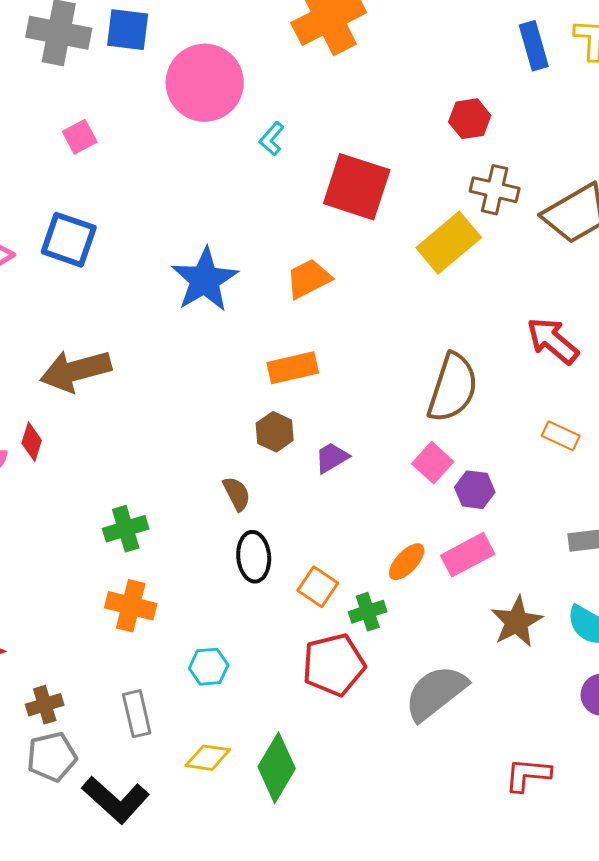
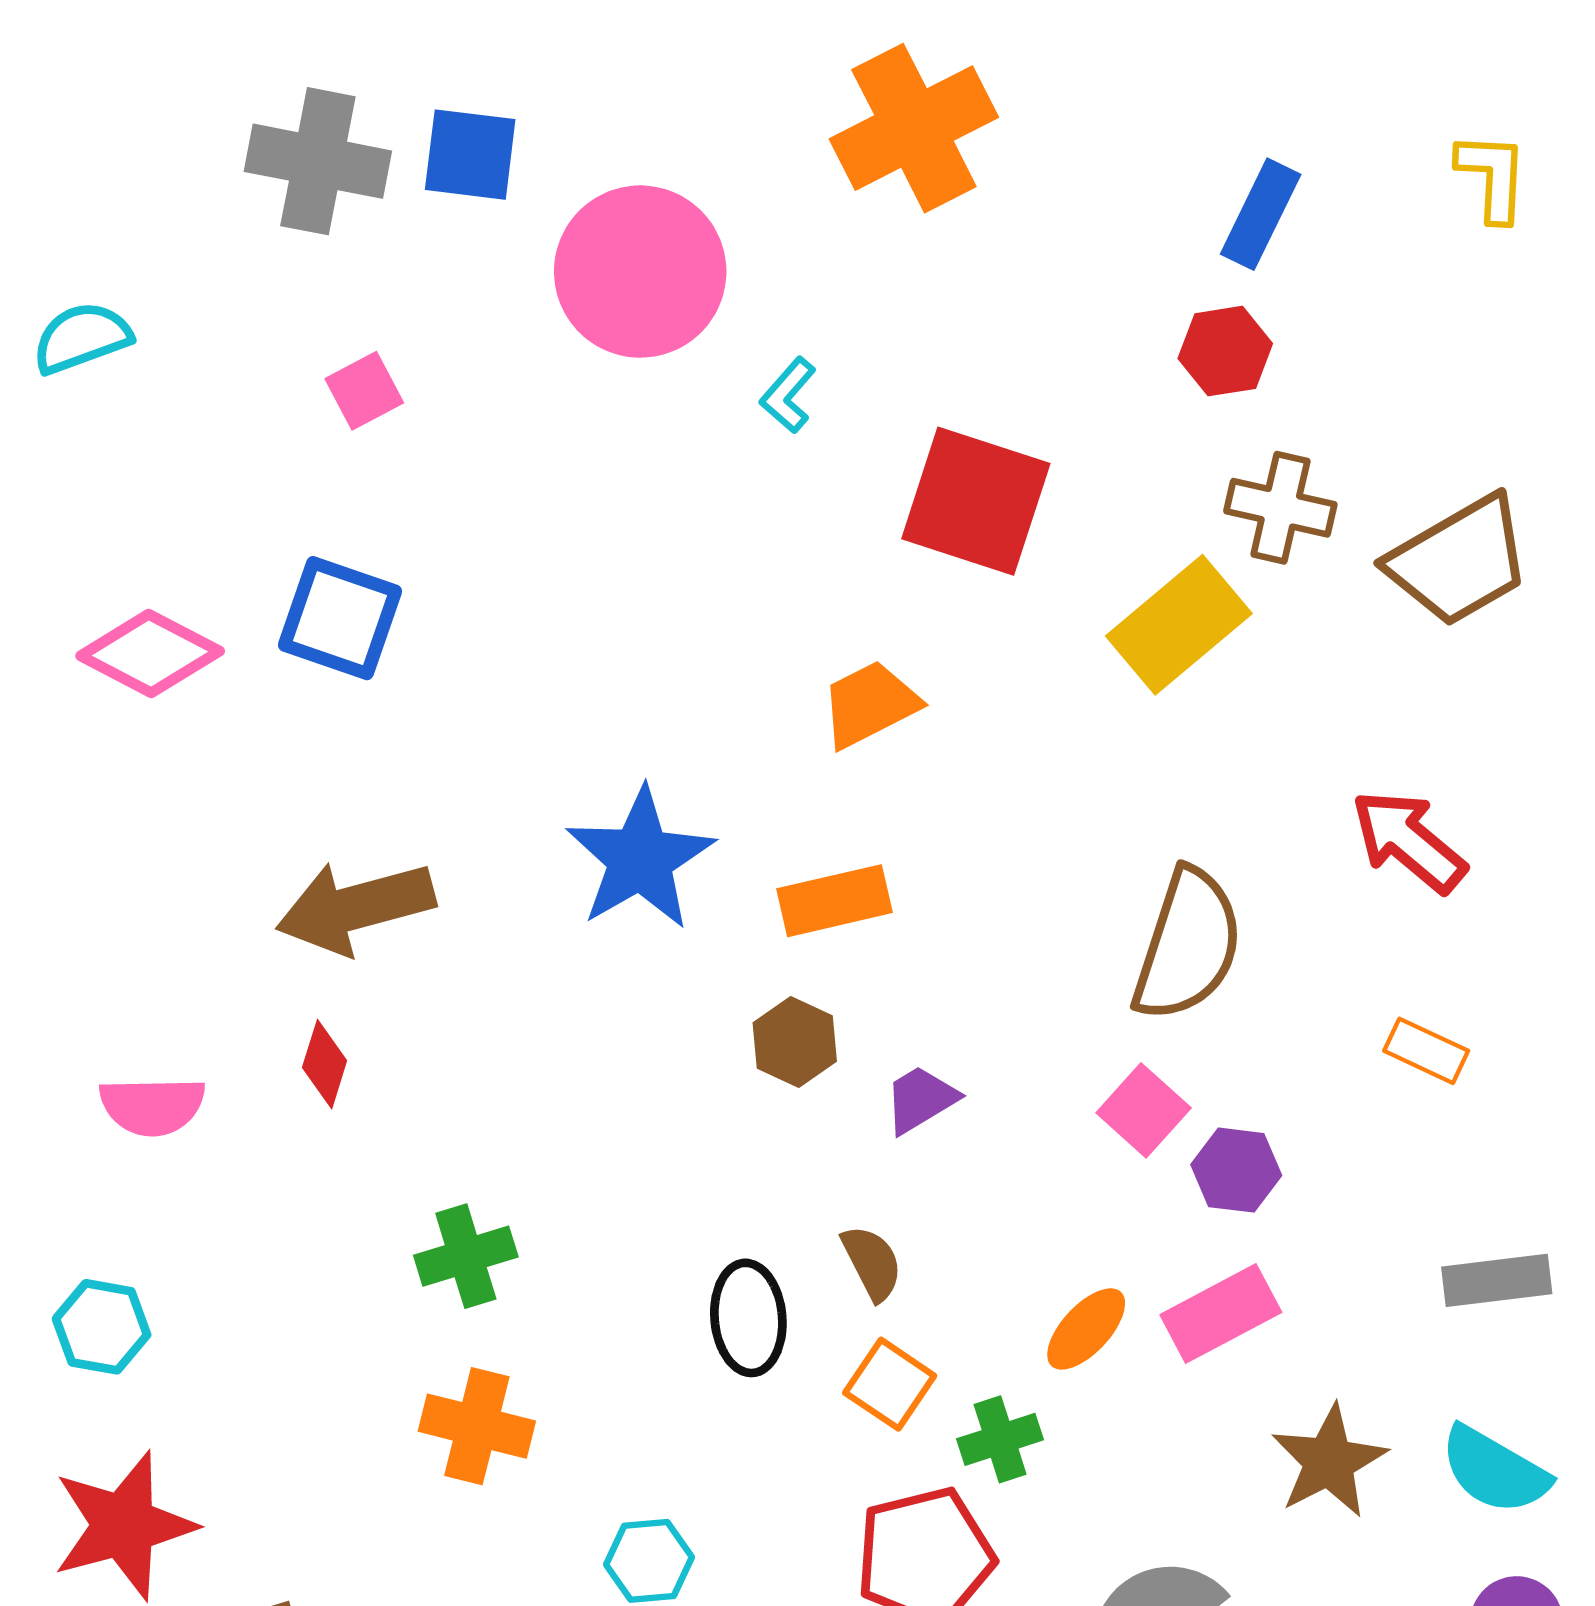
blue rectangle: (534, 46) -> (1261, 214), moved, turned 42
blue star: (205, 280) -> (640, 859), moved
red diamond: (32, 442) -> (325, 1064), moved
brown semicircle: (237, 494) -> (872, 1263), moved

